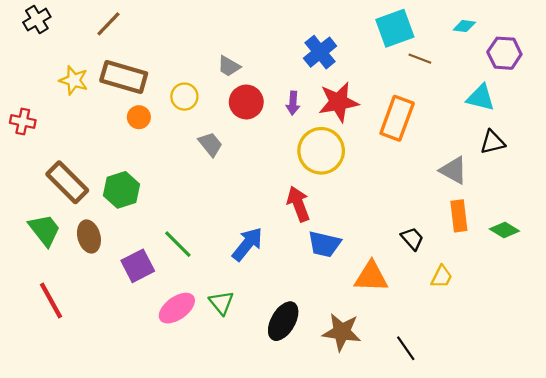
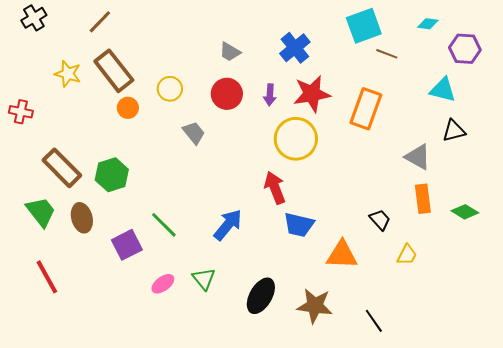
gray trapezoid: (229, 66) -> (230, 52), moved
brown rectangle: (124, 77) -> (114, 71), turned 36
pink ellipse: (177, 308) -> (163, 284), size x0.7

